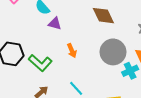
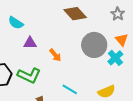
purple triangle: (55, 24) -> (30, 43), moved

